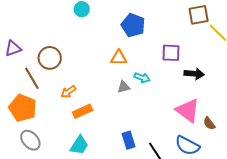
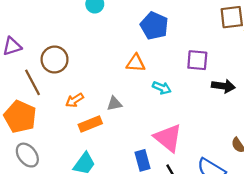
gray triangle: (124, 87) -> (114, 104), moved
pink triangle: (188, 111) -> (168, 138), moved

